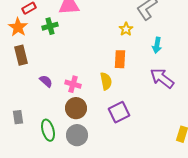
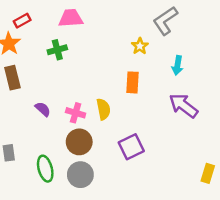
green cross: (50, 26) -> (57, 50), moved
yellow semicircle: (106, 81) -> (103, 109), moved

